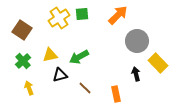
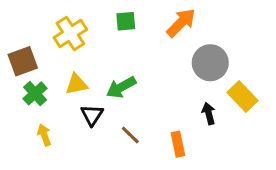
yellow cross: (59, 18) -> (70, 34), moved
brown square: (22, 30) -> (23, 61), moved, turned 36
black triangle: (60, 75) -> (92, 115), turned -42

